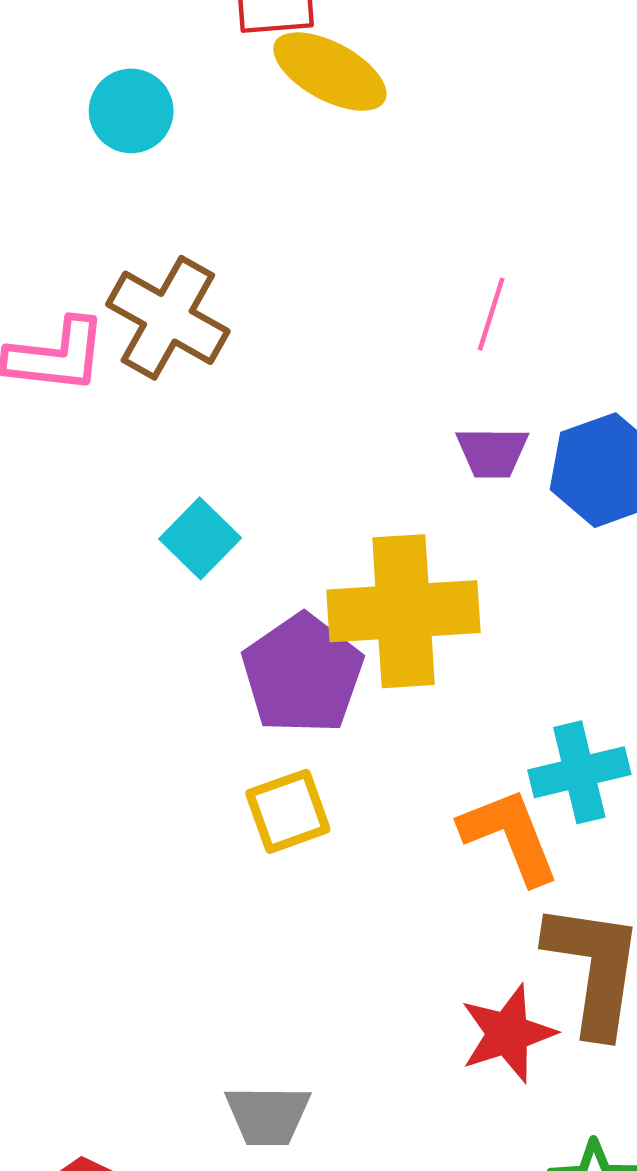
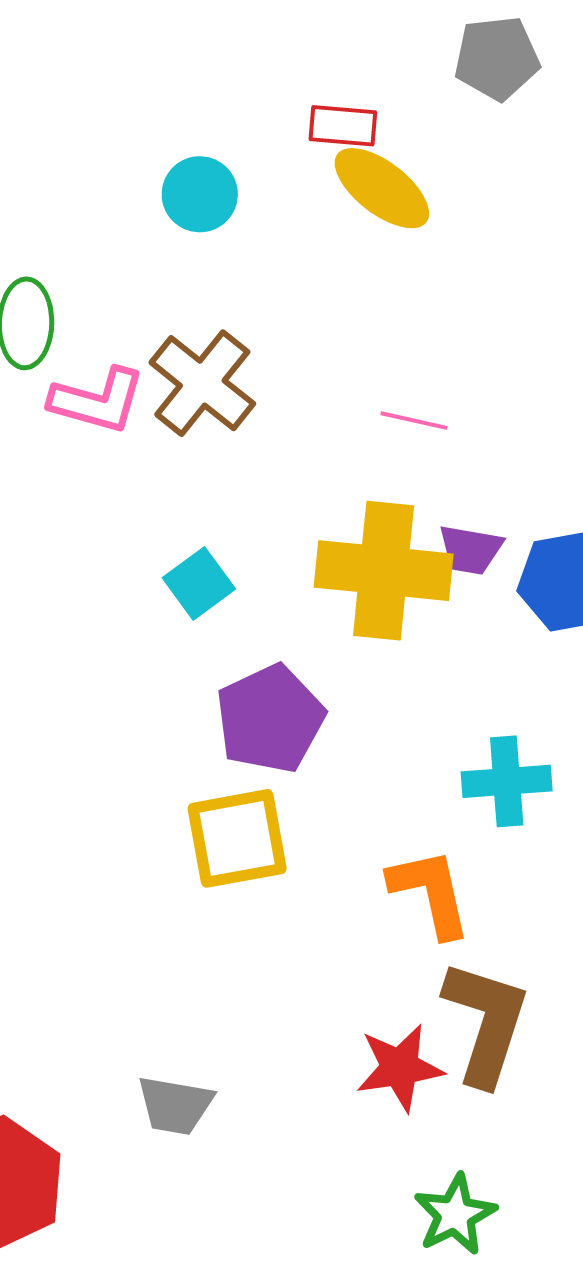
pink line: (491, 314) -> (414, 421), moved, turned 76
yellow cross: (403, 611) -> (384, 571), moved
cyan cross: (579, 772) -> (507, 781), moved
yellow square: (288, 811) -> (237, 838), size x1.4

